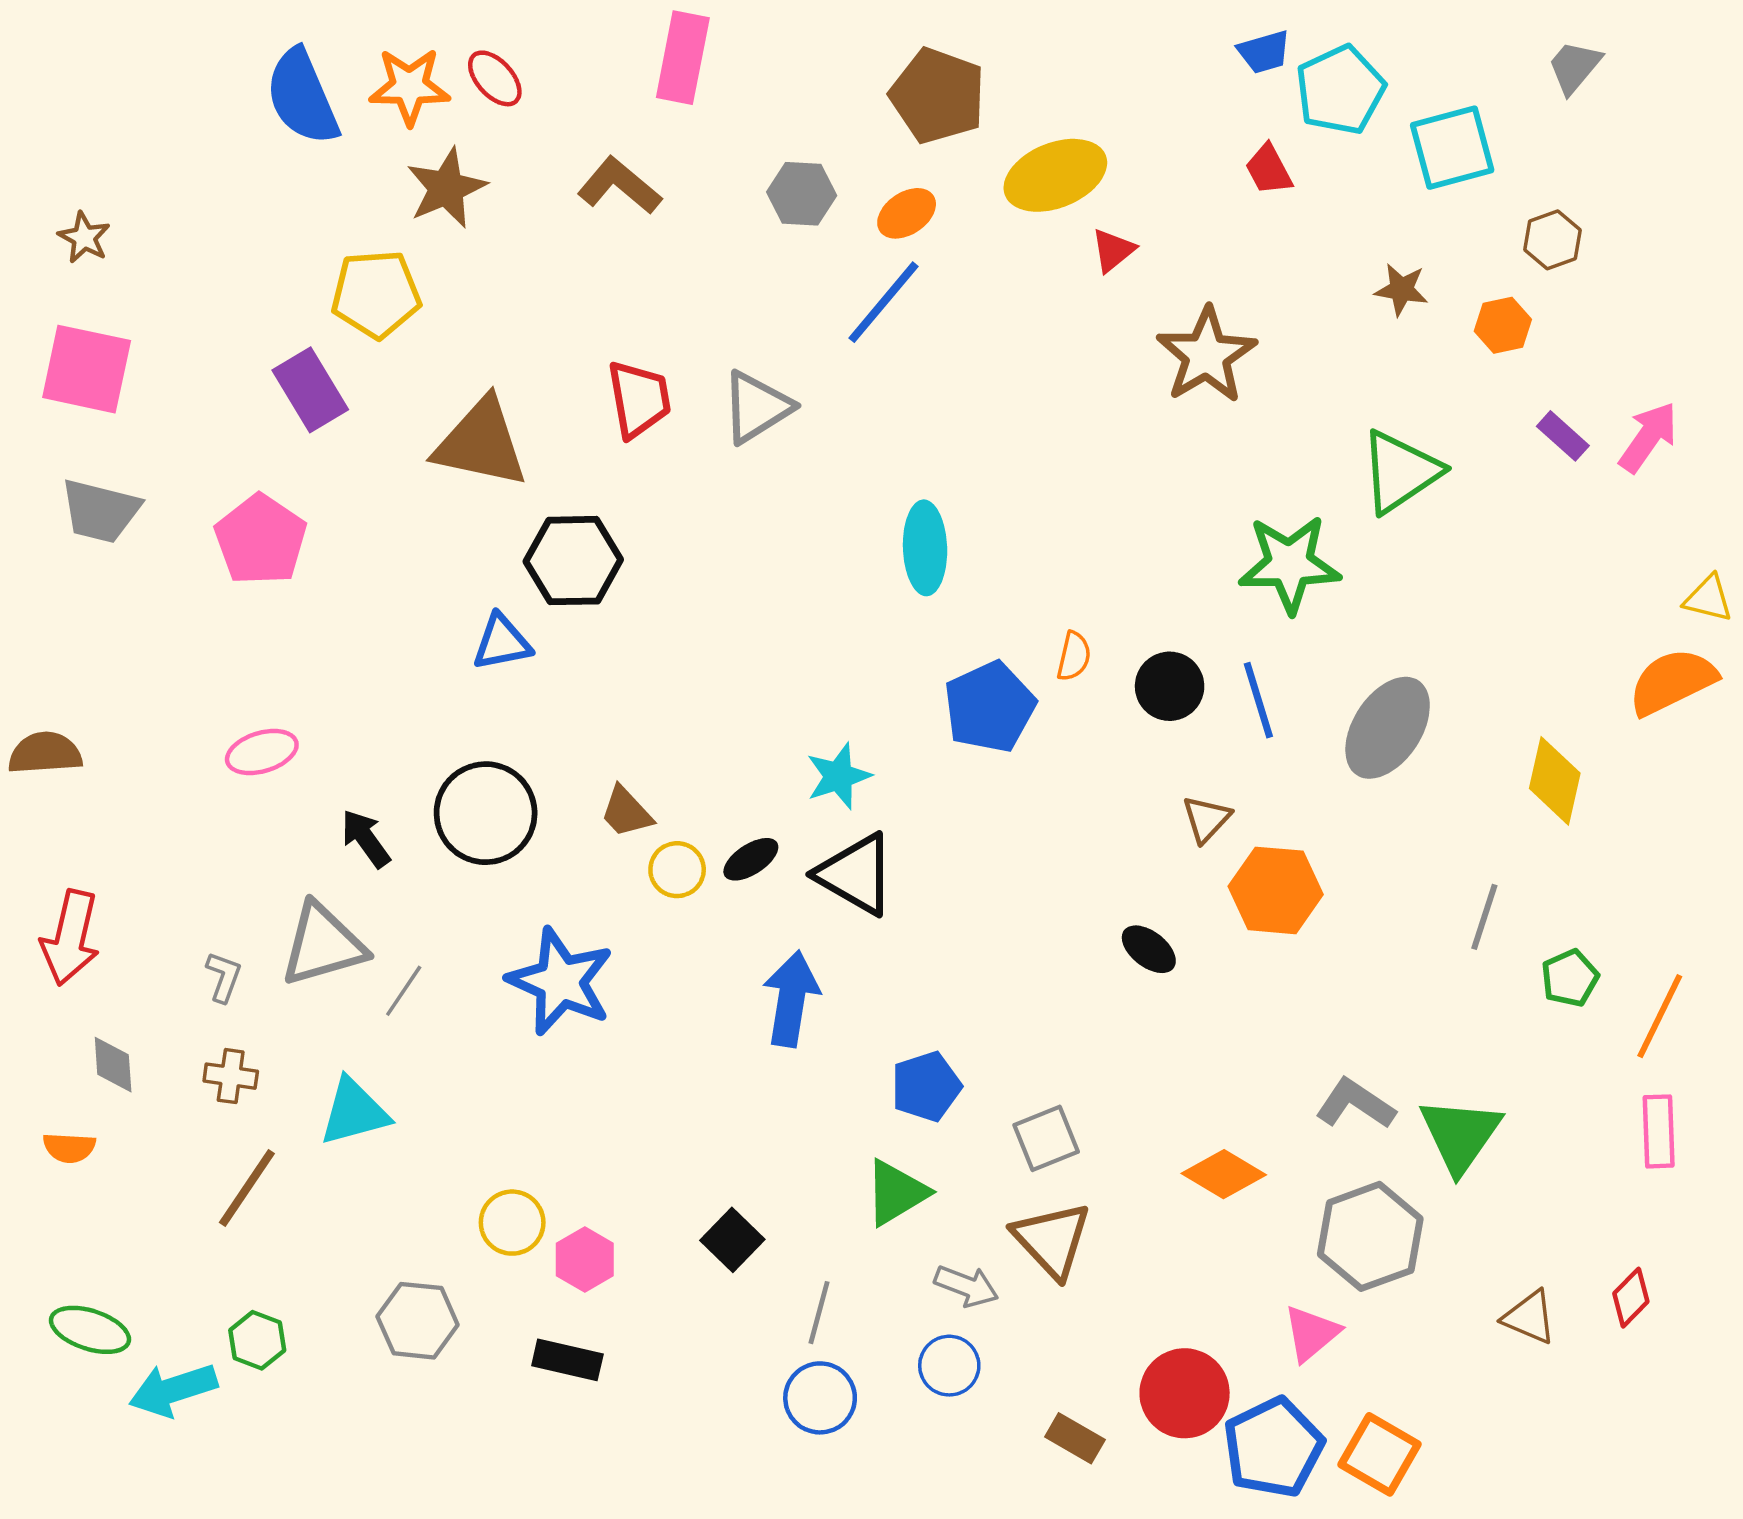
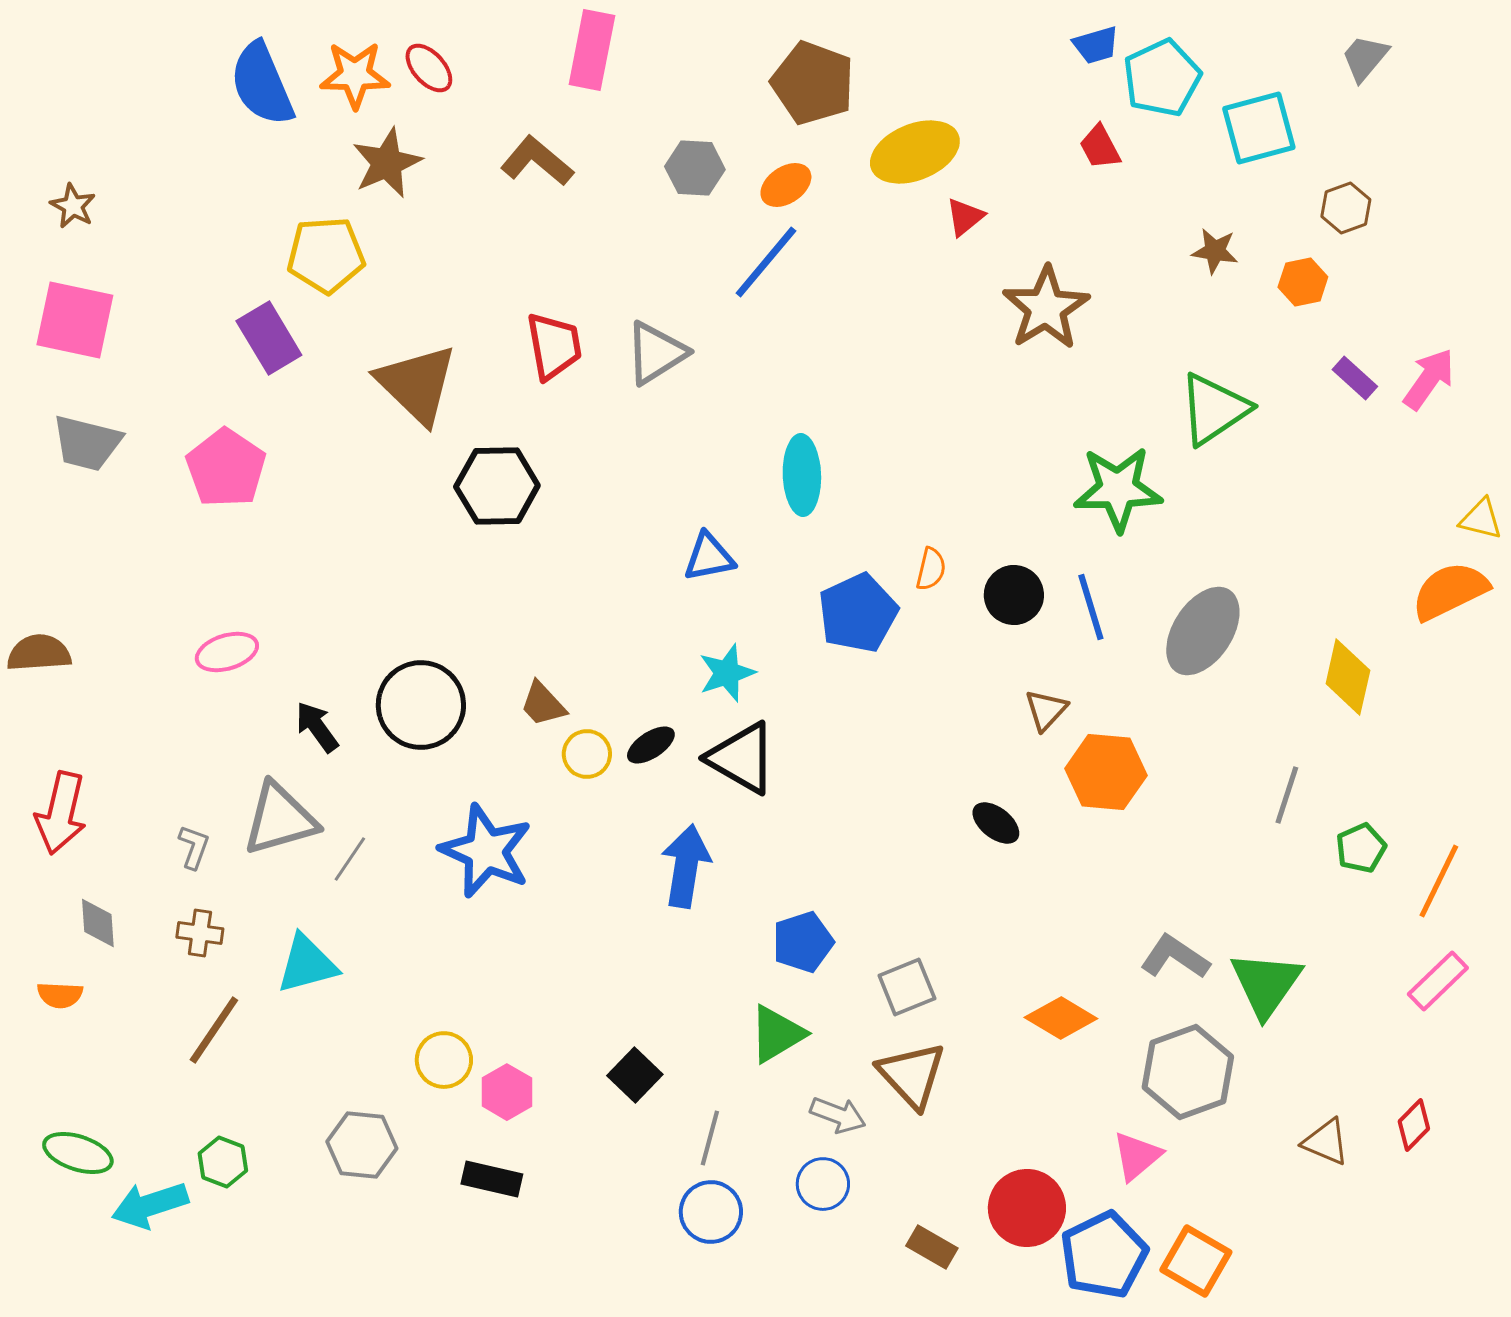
brown triangle: (481, 443) -> (417, 384), turned 32
blue triangle: (502, 642) -> (709, 557), moved
pink rectangle: (1659, 1131) -> (1438, 981), turned 48

